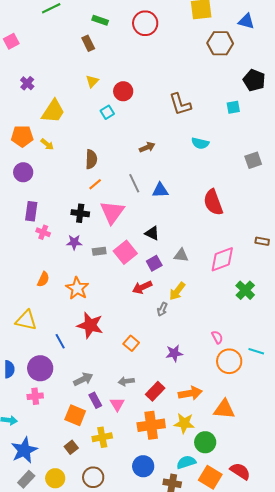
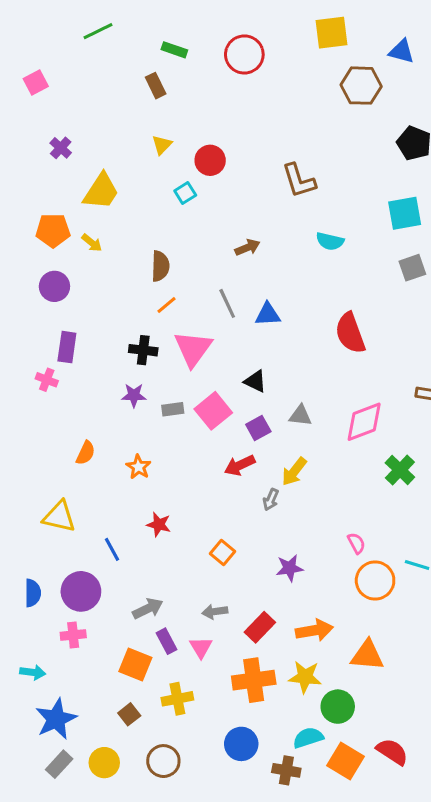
cyan square: (233, 107) -> (405, 213), moved, size x1.6
pink cross: (43, 232) -> (47, 380), moved
orange star: (77, 288) -> (139, 467), size x0.7
red star: (90, 325) -> (159, 524), size x0.6

